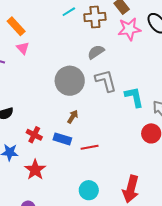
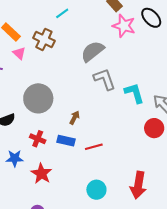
brown cross: (95, 17) -> (44, 39), moved, turned 35
pink star: (129, 29) -> (124, 26), turned 30
gray semicircle: (96, 52) -> (93, 51), size x1.4
gray circle: (70, 81) -> (38, 98), moved

